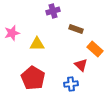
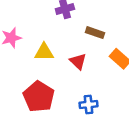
red triangle: (81, 65) -> (78, 61), moved

